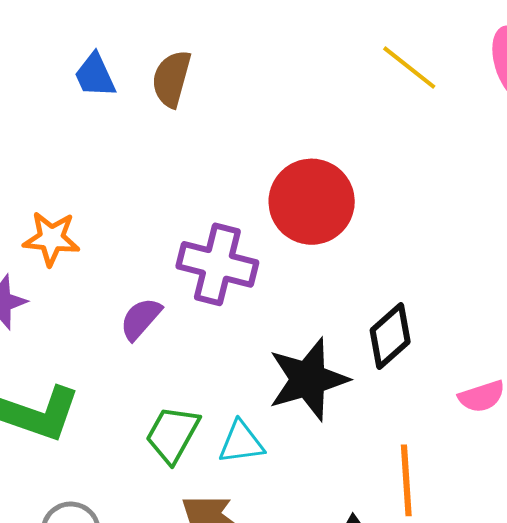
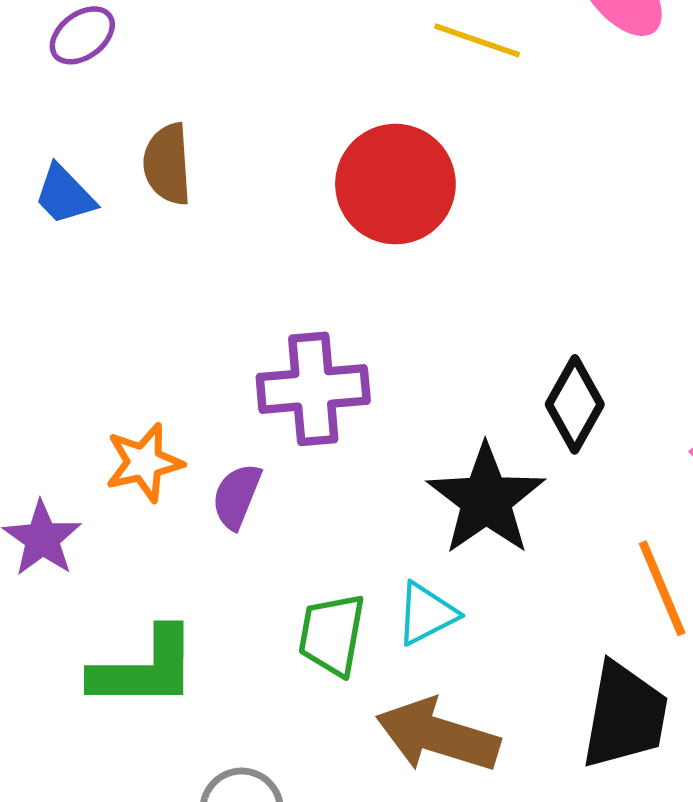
red circle: (312, 202) -> (395, 184), moved
orange star: (51, 239) -> (144, 463), moved

